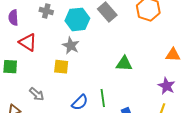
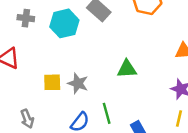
gray star: (71, 46) -> (78, 83), moved
gray arrow: (37, 94) -> (27, 119), turned 35

